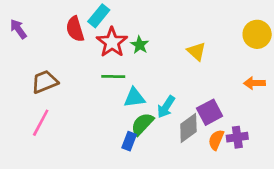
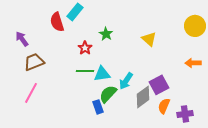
purple arrow: (18, 29) -> (22, 39), moved
red star: (112, 42) -> (85, 48), moved, size x0.6
green line: (113, 77) -> (85, 71), moved
purple cross: (237, 137) -> (185, 114), moved
blue rectangle: (129, 141) -> (98, 107), turned -40

